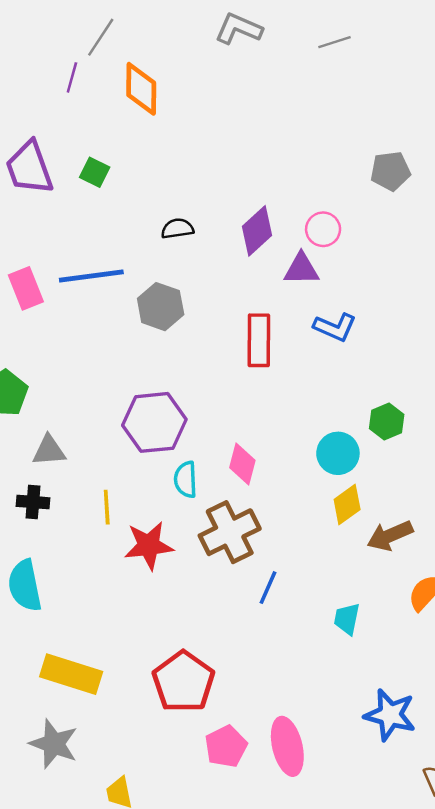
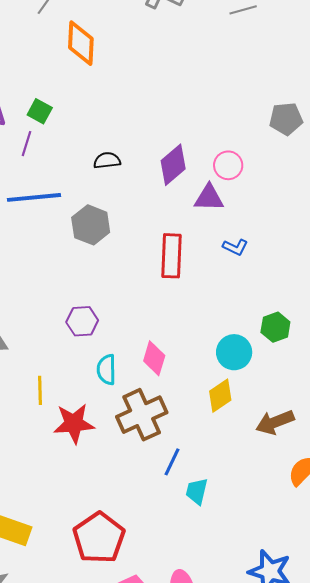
purple line: (72, 77) -> (27, 144), moved
blue L-shape: (335, 327) -> (235, 247), size x0.7
purple hexagon: (154, 422) -> (82, 321), size x0.6
yellow diamond: (347, 504) -> (220, 396), moved
cyan trapezoid: (347, 619) -> (197, 491), moved

